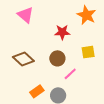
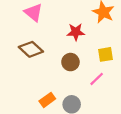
brown diamond: (23, 59) -> (31, 49), moved
pink line: (70, 74) -> (97, 79), moved

